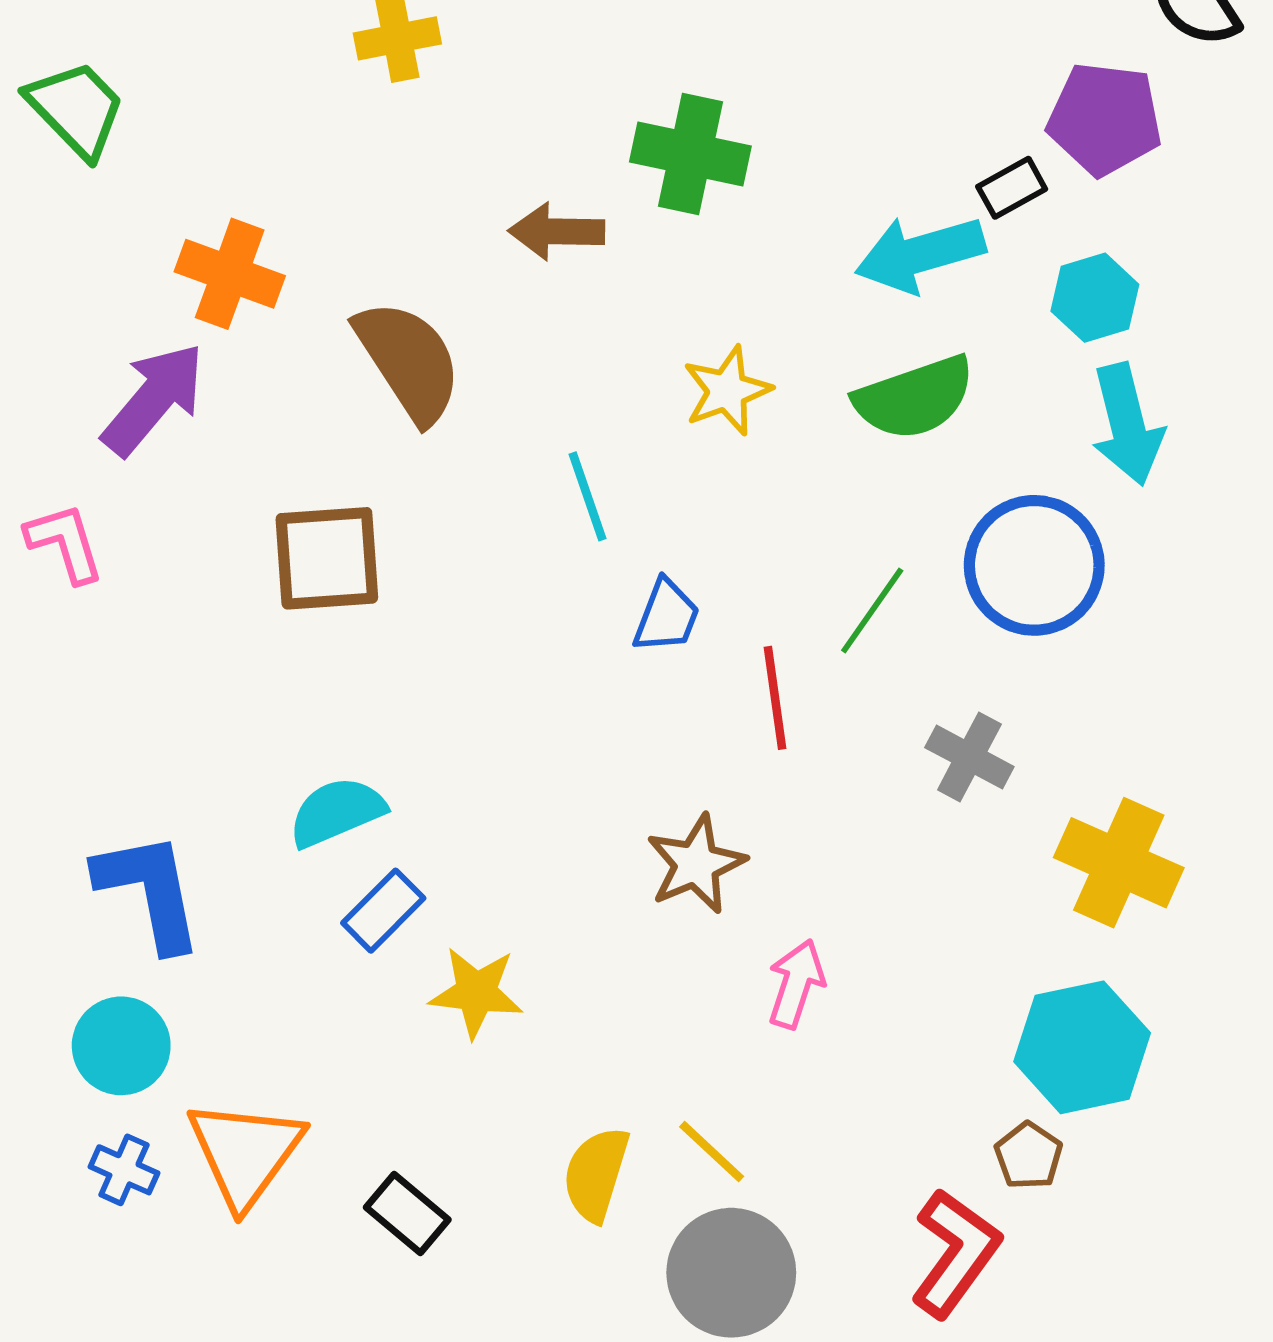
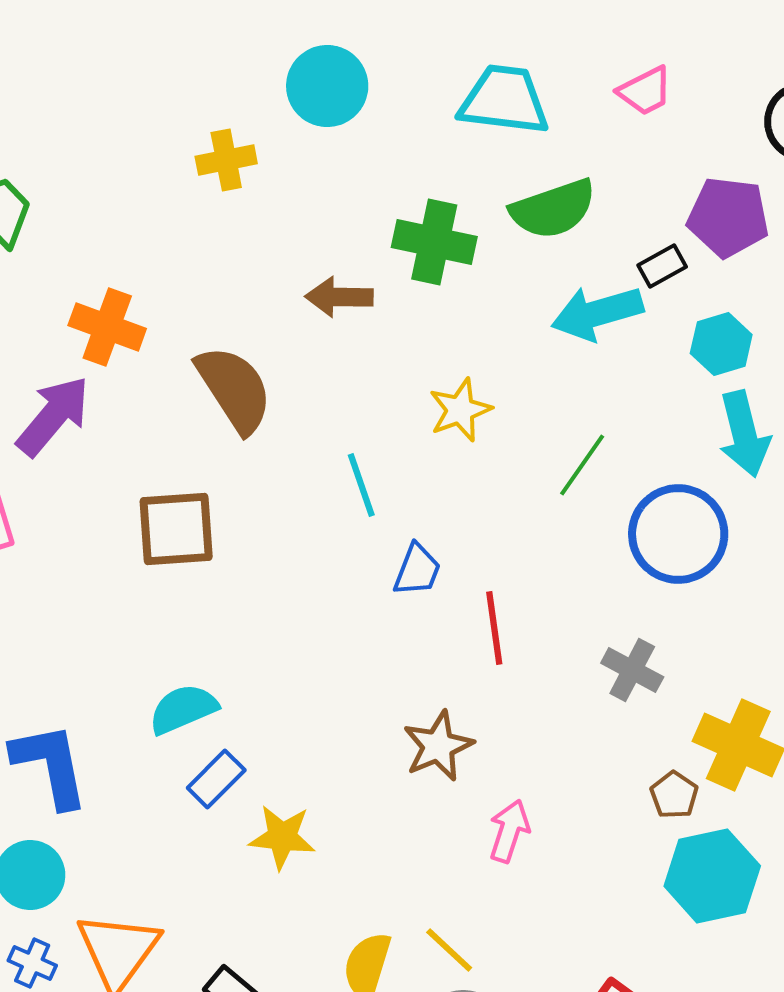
green semicircle: (914, 398) -> (553, 209), moved
green line: (872, 610) -> (582, 465), moved
brown pentagon: (1029, 1156) -> (674, 795), moved

